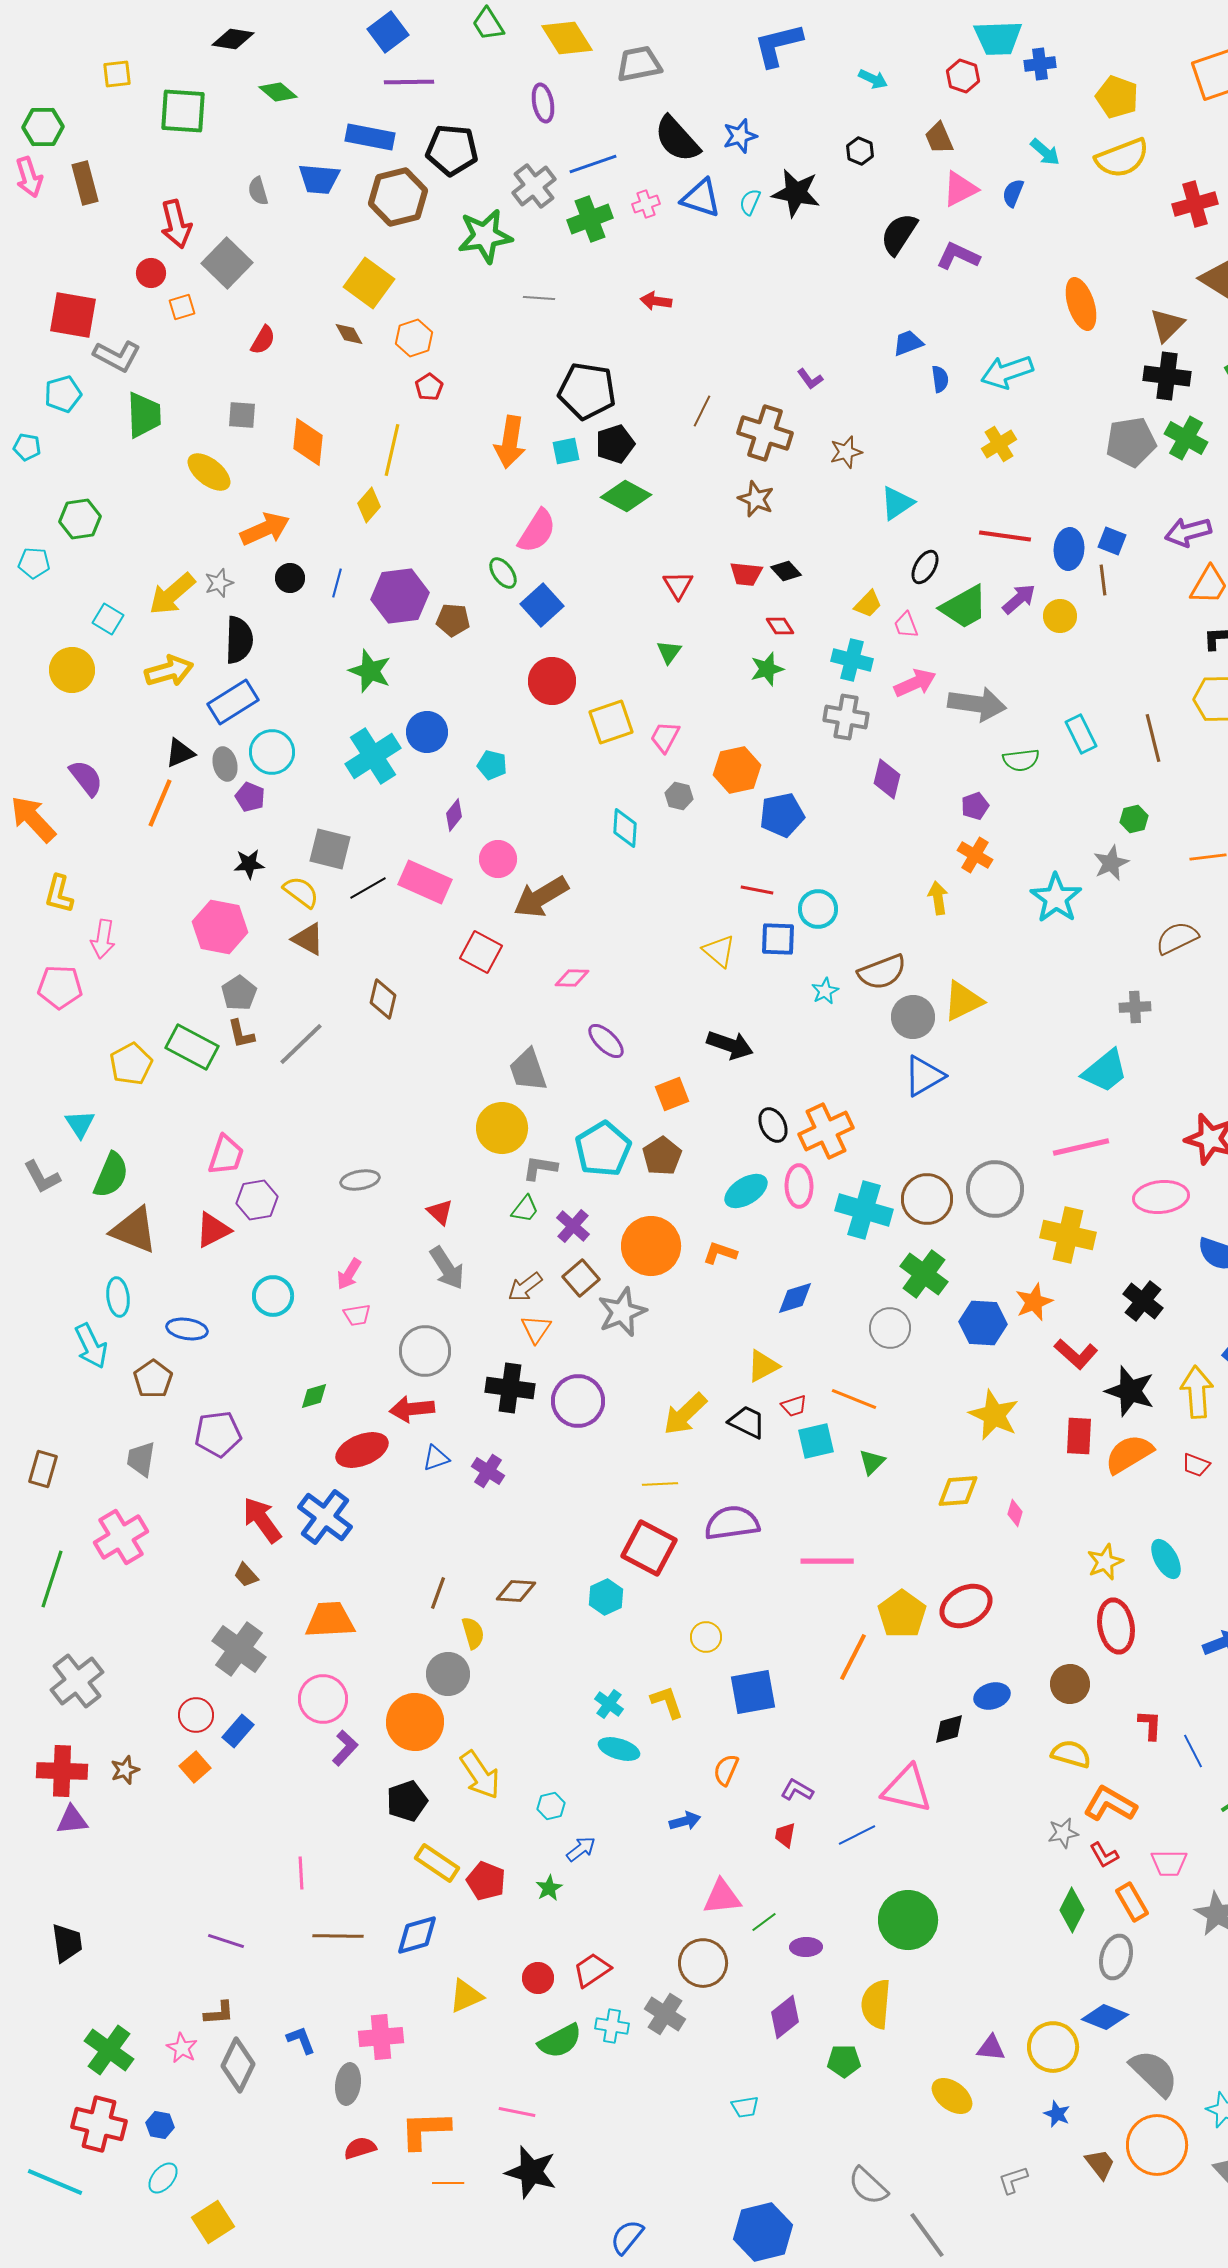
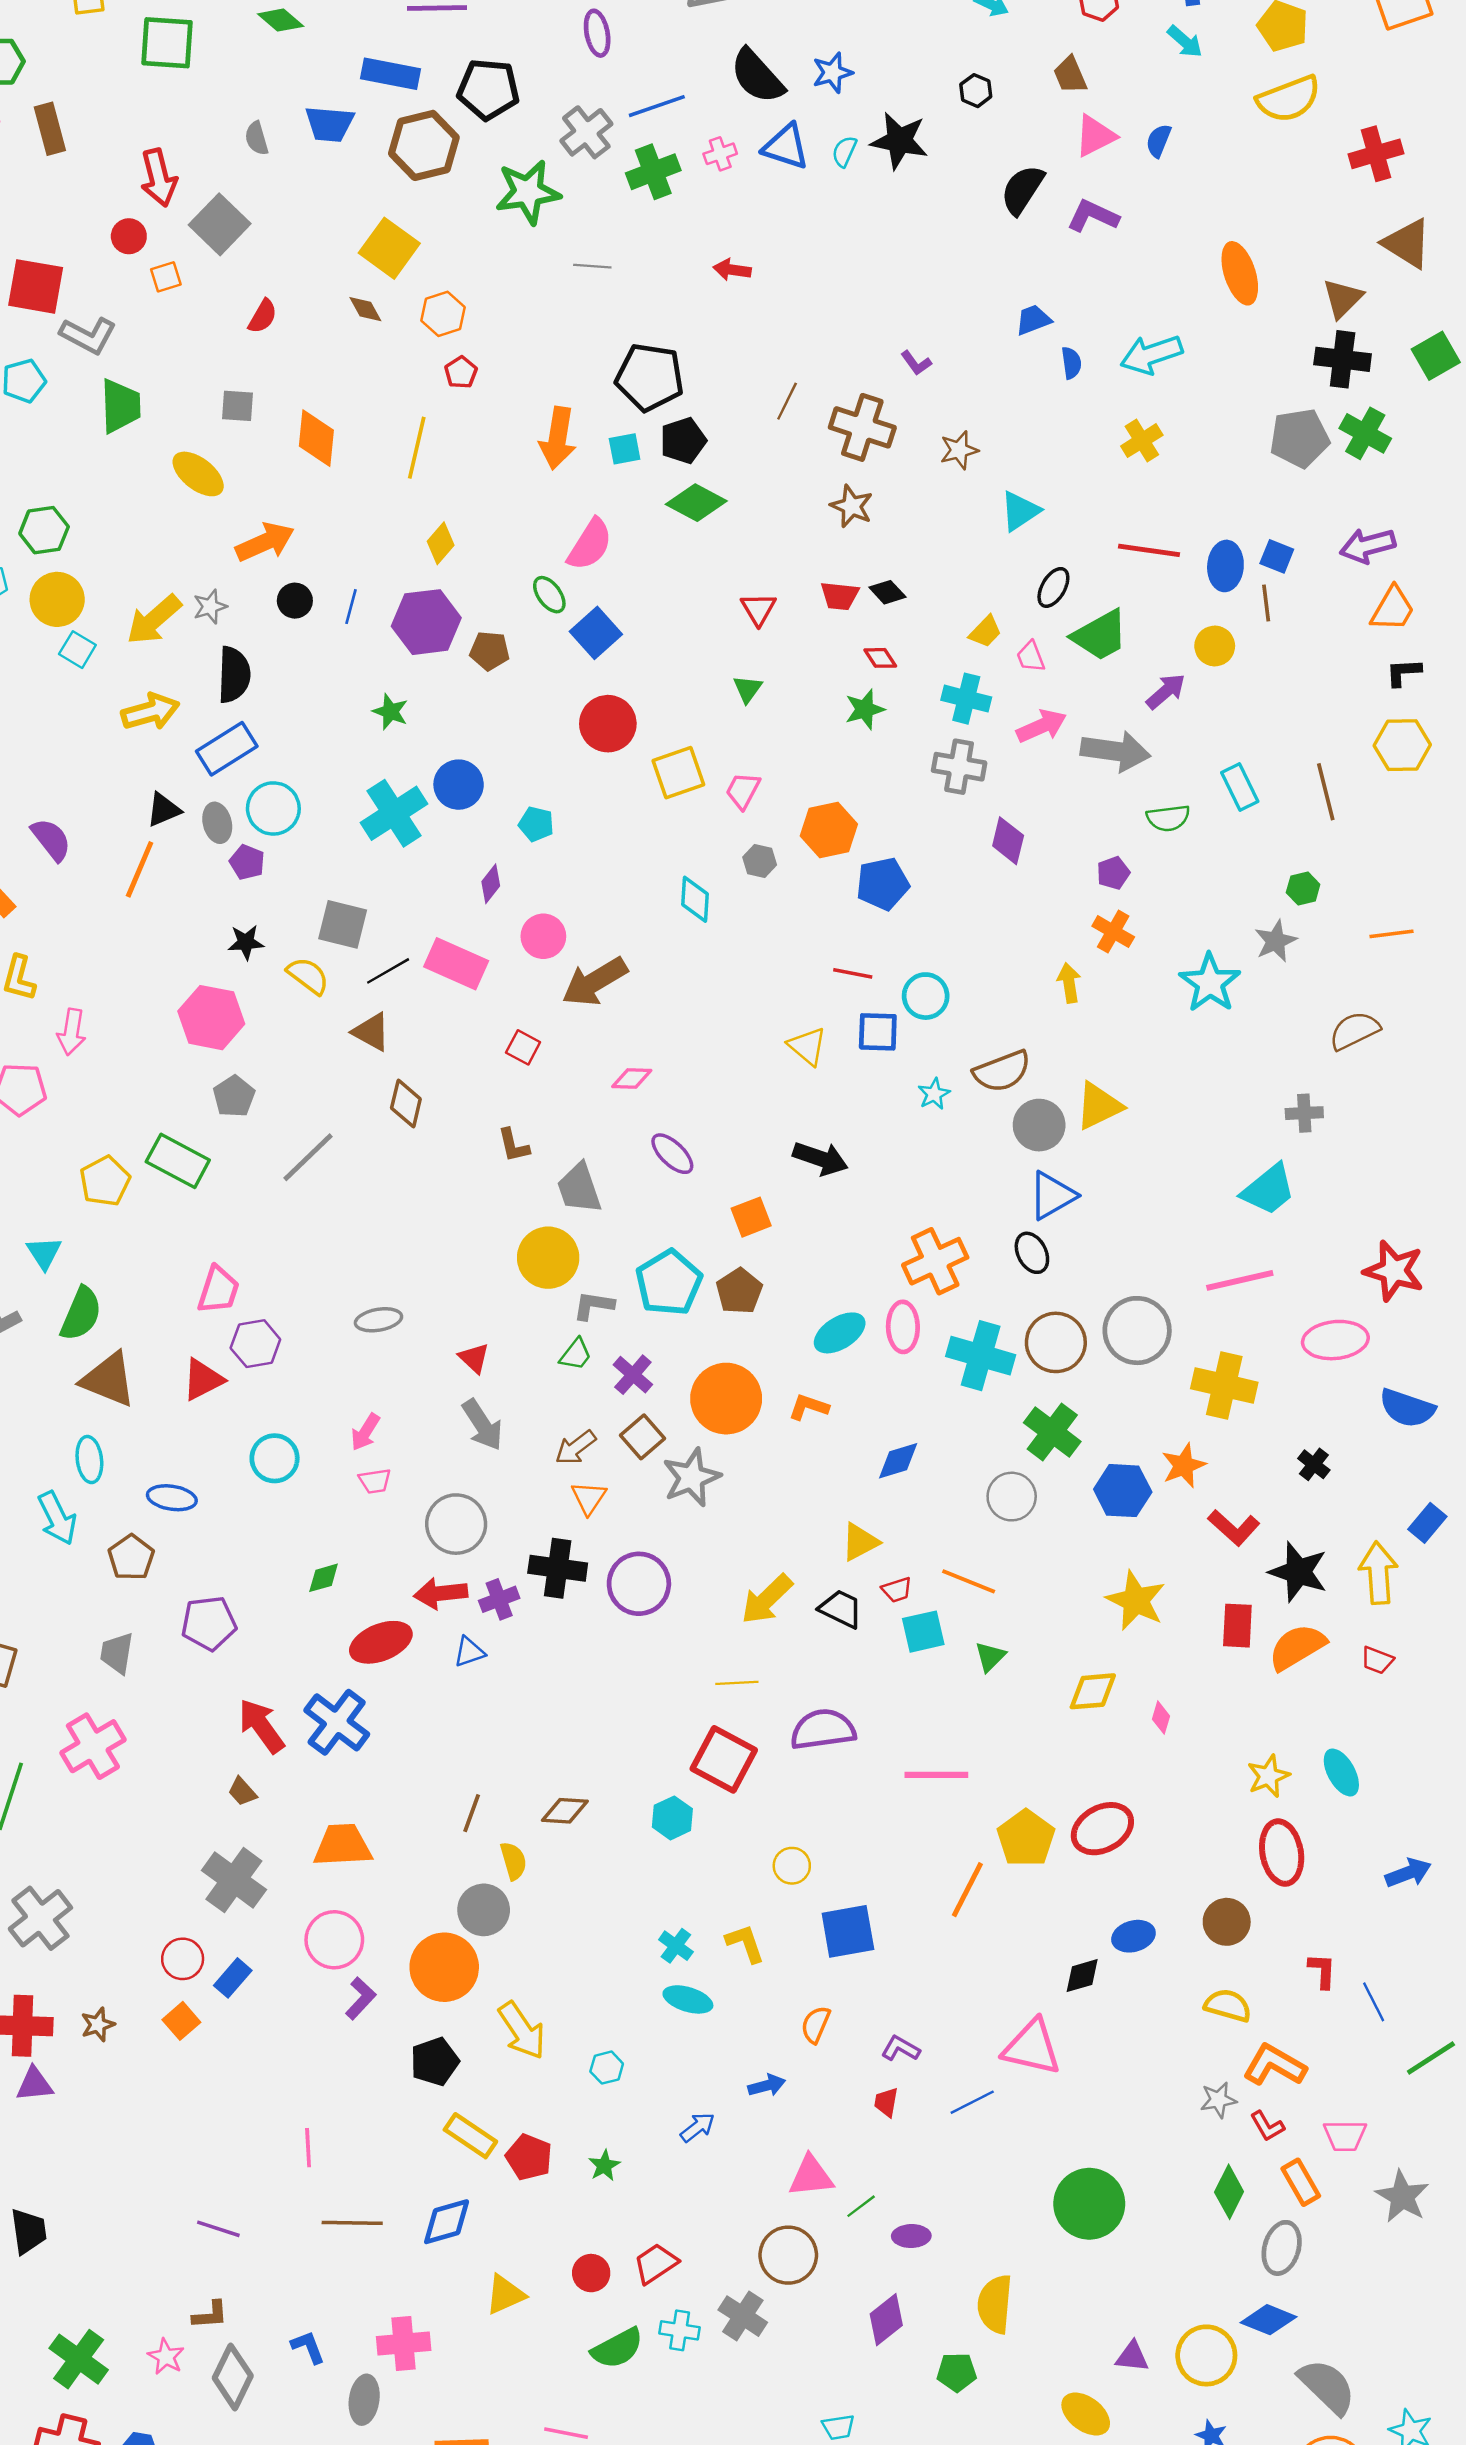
cyan arrow: (1045, 152) -> (1185, 42), moved
yellow diamond: (369, 505) -> (441, 543), moved
purple arrow: (1019, 599) -> (1166, 691), moved
yellow circle: (72, 670) -> (57, 599), moved
green star: (370, 671) -> (390, 712), size x0.7
brown triangle: (308, 939) -> (371, 1032), moved
red square: (481, 952) -> (523, 1047), size x0.7
brown L-shape: (241, 1034) -> (513, 1145), moved
black ellipse: (773, 1125) -> (1032, 1253), moved
black cross: (1143, 1301) -> (1314, 1464), size x0.7
purple cross: (488, 1471) -> (499, 1599), moved, turned 36
blue arrow: (581, 1849) -> (697, 2127), moved
green circle: (908, 1920) -> (1089, 2204), moved

